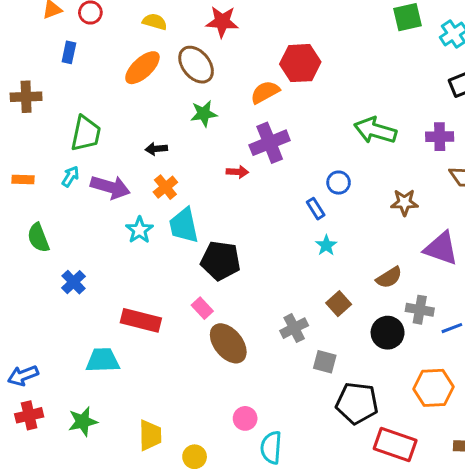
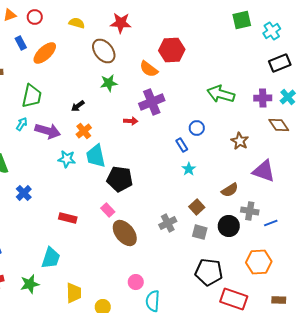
blue rectangle: (69, 52) -> (21, 43), turned -40
orange ellipse: (142, 68) -> (45, 53), moved
orange semicircle: (265, 92) -> (149, 69), turned -114
black arrow: (156, 149) -> (78, 106), turned -32
brown star: (404, 202) -> (240, 141), turned 30
cyan star: (139, 230) -> (67, 159), turned -30
red rectangle: (141, 320) -> (68, 218), size x0.7
cyan trapezoid: (103, 360) -> (51, 258), moved, turned 110
gray square: (325, 362) -> (200, 232), moved

